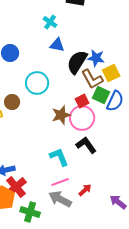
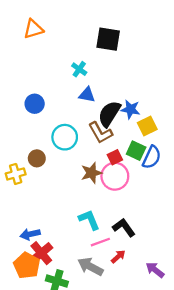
brown L-shape: (92, 79) -> (100, 133), moved
black L-shape: (86, 145) -> (124, 228), moved
pink line: (60, 182) -> (100, 242), moved

